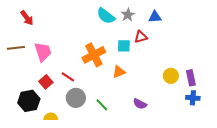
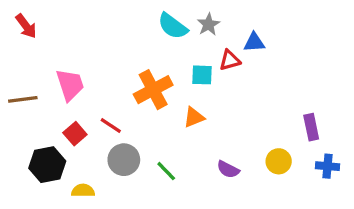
blue triangle: (155, 17) -> (254, 42), moved
red arrow: (27, 18) -> (26, 26), moved
brown line: (16, 48) -> (23, 99), moved
yellow circle: (171, 76) -> (279, 161), moved
blue cross: (193, 98) -> (327, 166), moved

